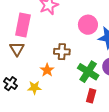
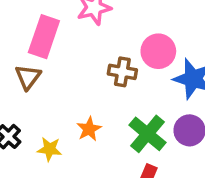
brown cross: (62, 52) -> (122, 72), moved
orange star: (47, 70) -> (89, 129), moved

